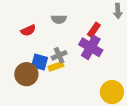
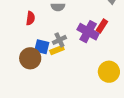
red semicircle: (28, 30) -> (30, 18), turned -56
red rectangle: (94, 30) -> (102, 26), moved

